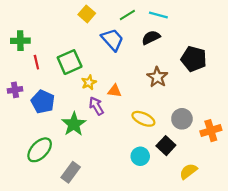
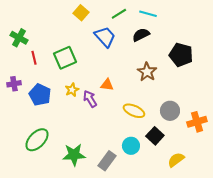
green cross: (20, 41) -> (19, 38), turned 30
yellow star: (89, 82) -> (72, 90), moved
green star: (74, 124) -> (74, 155), moved, turned 30
gray rectangle: (71, 172) -> (107, 161), moved

